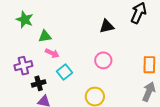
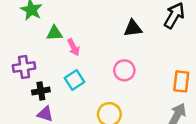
pink arrow: (52, 53) -> (73, 47), moved, turned 32

